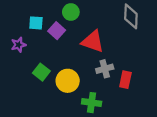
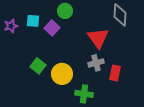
red triangle: (93, 41) -> (98, 38), moved, turned 35
purple star: (18, 45) -> (11, 26), moved

